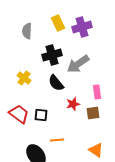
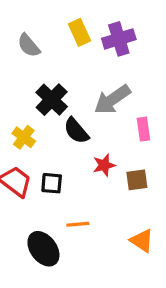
gray semicircle: (27, 31) -> (29, 45), turned -42
black cross: (52, 55) -> (52, 100), moved, turned -30
yellow cross: (24, 78) -> (24, 137), moved
pink rectangle: (97, 92) -> (143, 129), moved

